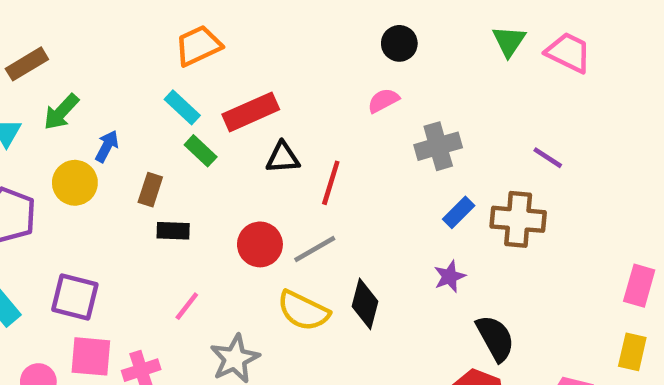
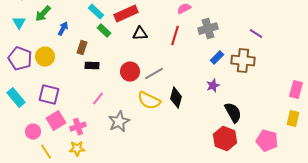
yellow circle: (75, 183) -> (45, 57), moved
red line: (331, 183) -> (175, 36), moved
pink square: (91, 356) -> (56, 121), turned -36

